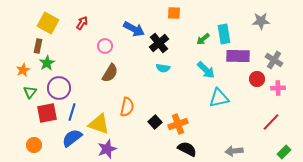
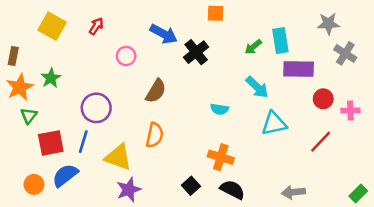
brown rectangle: (38, 46) -> (13, 56), moved
gray cross: (274, 60) -> (345, 53), moved
cyan semicircle: (163, 68) -> (219, 109), moved
orange star: (23, 70) -> (20, 87), size x1.5
brown semicircle: (110, 73) -> (156, 91), moved
purple circle: (59, 88) -> (96, 108), moved
black square: (155, 122) -> (191, 186), moved
red line: (271, 122) -> (321, 142), moved
orange cross: (178, 124) -> (221, 157), turned 36
blue semicircle: (72, 138) -> (65, 175), moved

